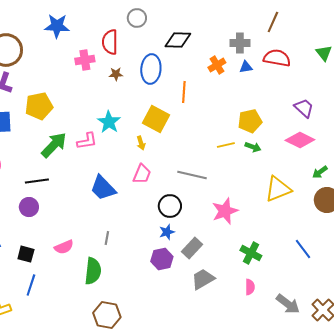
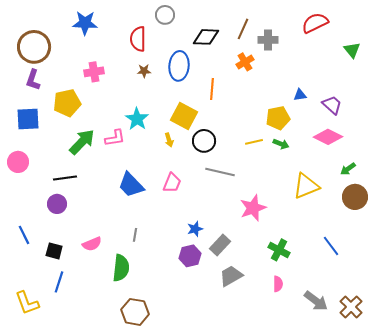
brown line: (273, 22) -> (243, 29), moved
red semicircle: (277, 58) -> (315, 23), moved, turned -36
pink cross: (85, 60) -> (94, 72), moved
blue triangle: (246, 67) -> (300, 95), moved
pink trapezoid: (142, 174) -> (172, 183), moved
black circle: (170, 206) -> (204, 141), moved

